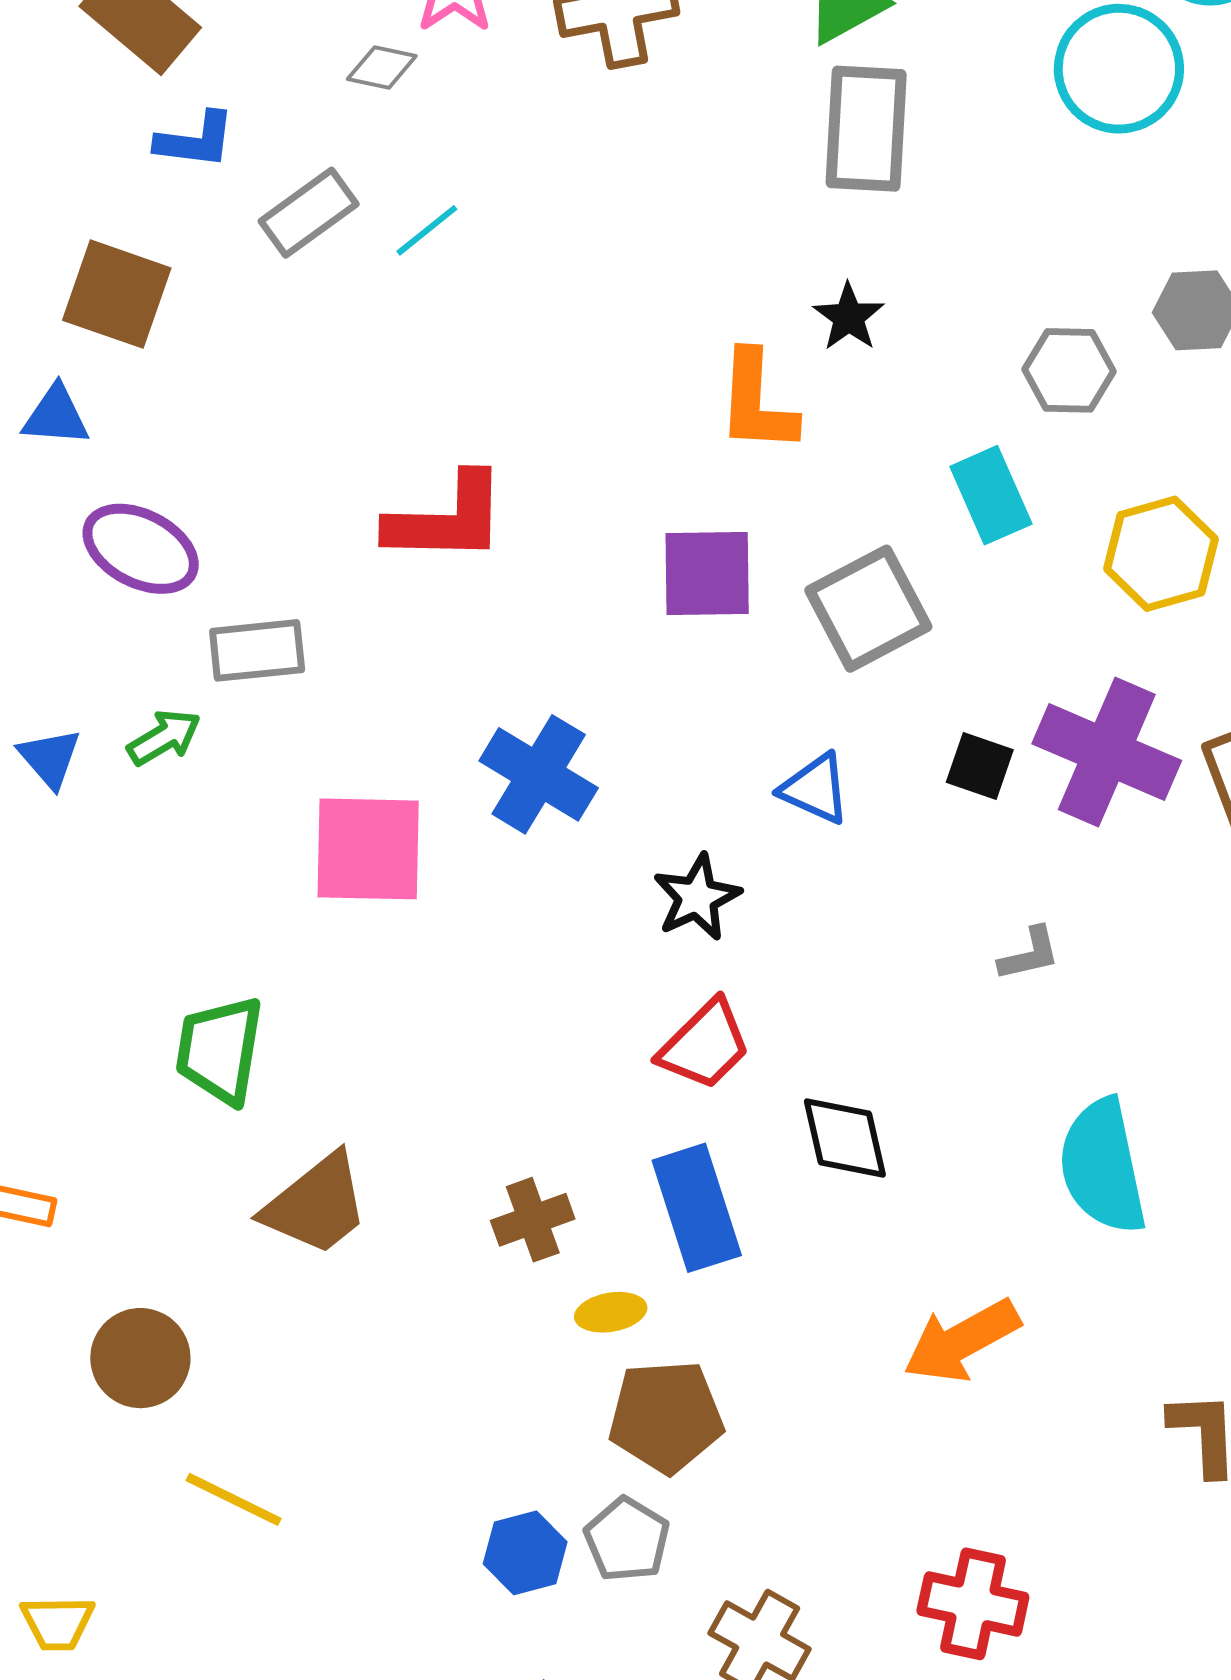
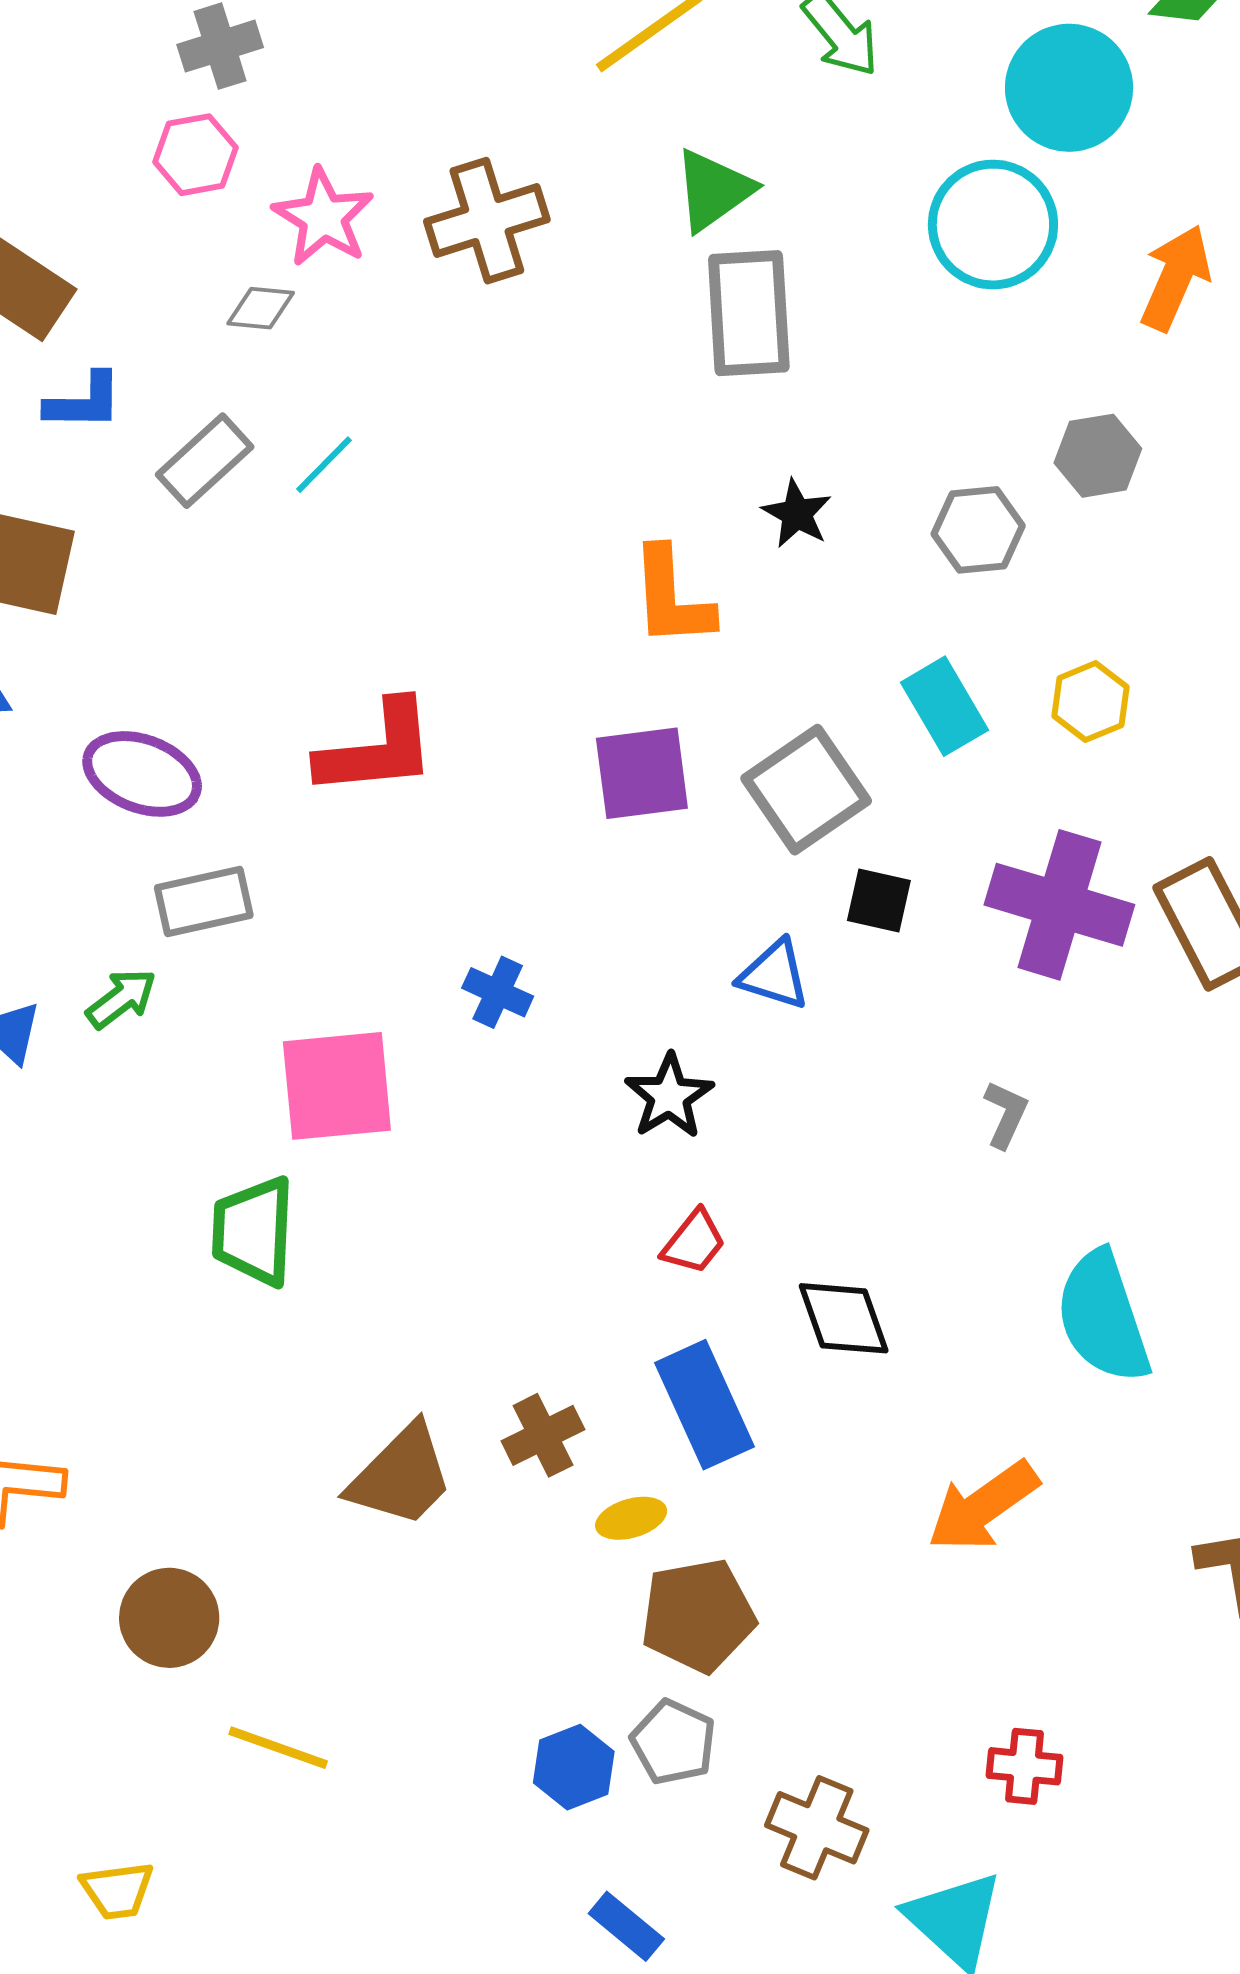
black star: (849, 317) -> (797, 514), moved
cyan rectangle: (991, 495) -> (944, 706), moved
purple ellipse: (141, 549) -> (142, 774), moved
yellow hexagon: (1161, 554) -> (1090, 702), size x0.7
black square: (980, 766) -> (879, 900), moved
blue cross: (539, 774) -> (498, 992), size x0.6
gray L-shape: (1029, 954) -> (1006, 1114), turned -46
red trapezoid: (705, 1045) -> (694, 1242), size x0.7
green trapezoid: (220, 1050) -> (253, 1231), moved
brown trapezoid: (316, 1205) -> (401, 1476), moved
red cross: (973, 1604) -> (1024, 1766), size x0.7

